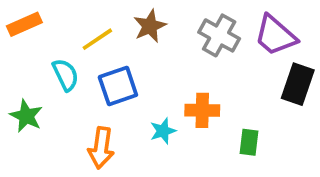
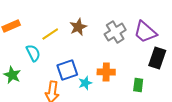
gray cross: (219, 35) -> (115, 32), turned 30
blue square: (118, 86) -> (67, 70), moved
green rectangle: (249, 142) -> (138, 85), moved

